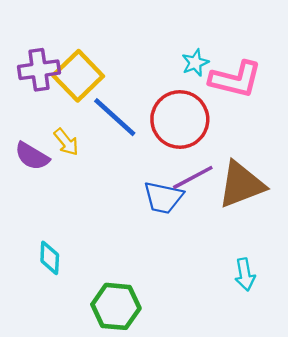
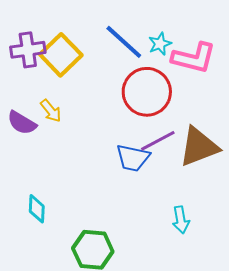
blue line: (115, 117) -> (124, 42), moved
cyan arrow: (245, 274) -> (181, 220), moved

